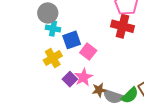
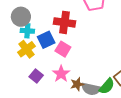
red cross: (122, 26) -> (64, 22), moved
yellow cross: (53, 58) -> (26, 49), moved
purple square: (70, 79) -> (36, 76), moved

